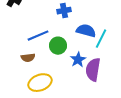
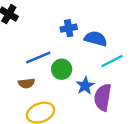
blue semicircle: (86, 31) -> (96, 39), moved
cyan line: (101, 39) -> (112, 61), turned 36

